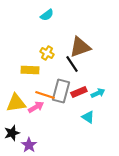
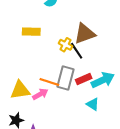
yellow cross: (47, 53) -> (66, 45), moved
yellow rectangle: (30, 70) -> (31, 32), moved
cyan arrow: (98, 93) -> (103, 80), size x1.6

